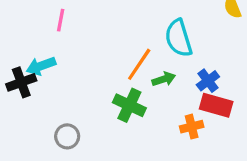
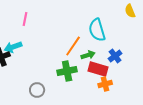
green cross: (129, 105) -> (67, 71), turned -36
red rectangle: (216, 105) -> (98, 69), moved
gray circle: (67, 136) -> (37, 90), moved

